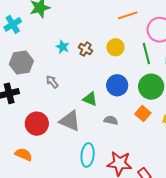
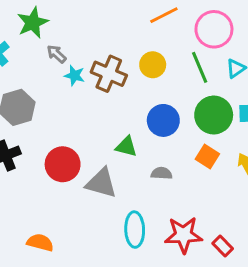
brown cross: (85, 49) -> (109, 74), size x1.6
gray arrow: (52, 82) -> (56, 54), moved
red circle: (37, 124) -> (63, 164), moved

